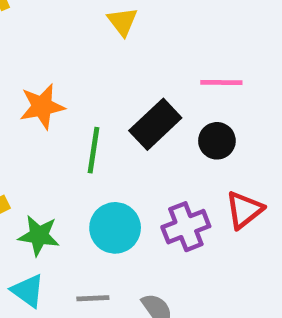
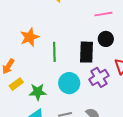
black rectangle: (155, 124) -> (87, 52), moved, turned -35

